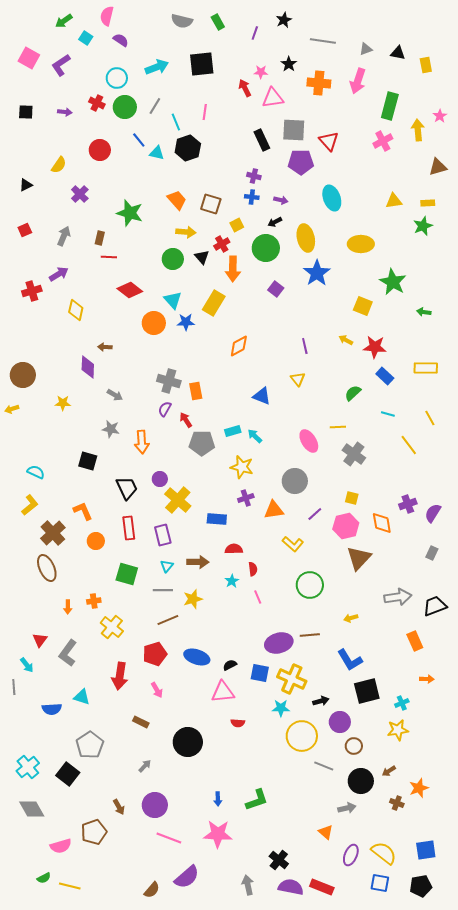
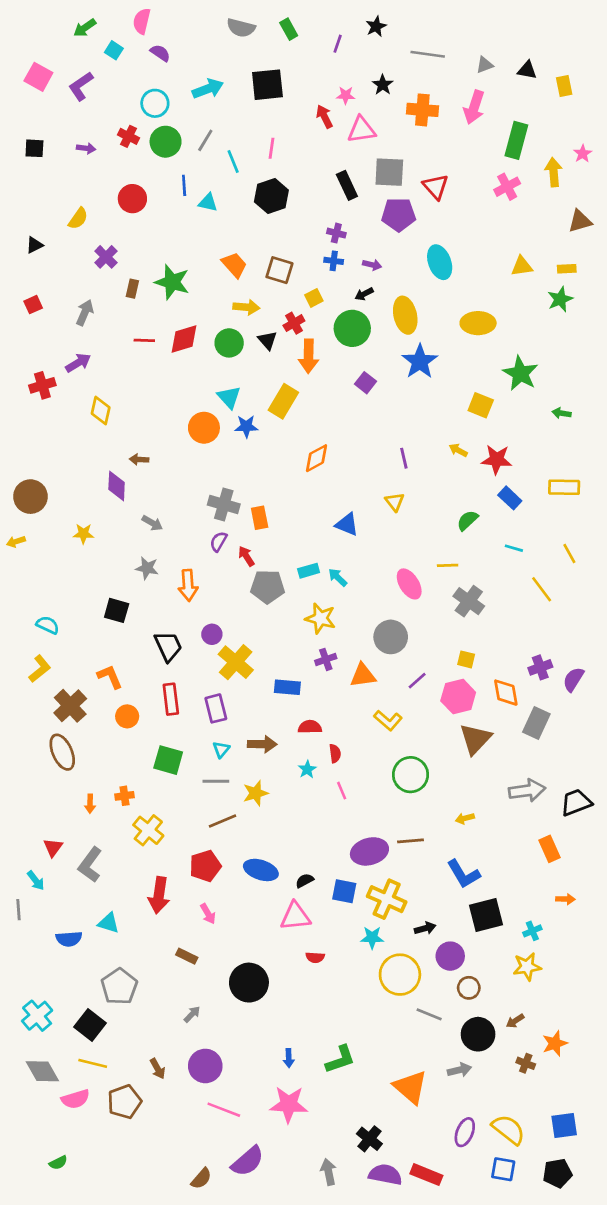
blue line: (139, 140) -> (184, 185), turned 35
black hexagon: (188, 148) -> (271, 196), moved
brown rectangle: (100, 238) -> (132, 289), moved
red diamond: (130, 290) -> (184, 339), moved, turned -55
gray rectangle: (432, 553) -> (536, 723), moved, size x1.6
orange triangle: (326, 832) -> (411, 1087), moved, size x1.8
pink semicircle: (61, 846) -> (75, 1099), moved
yellow line: (70, 886) -> (93, 1063), moved

